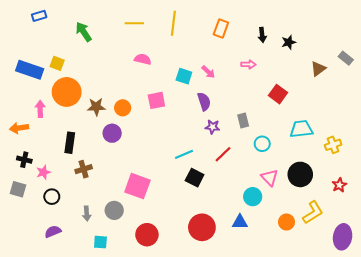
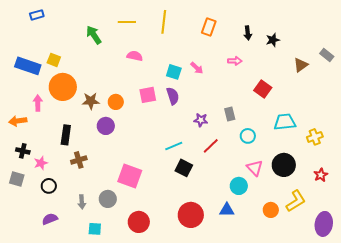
green arrow: (84, 32) -> (94, 35), moved
purple semicircle: (204, 101) -> (173, 96), moved

